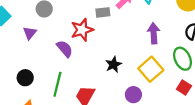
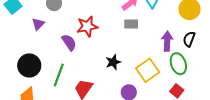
gray rectangle: (103, 12) -> (131, 24), moved
purple arrow: (154, 33) -> (167, 41), moved
black circle: (25, 78) -> (29, 65), size x1.5

